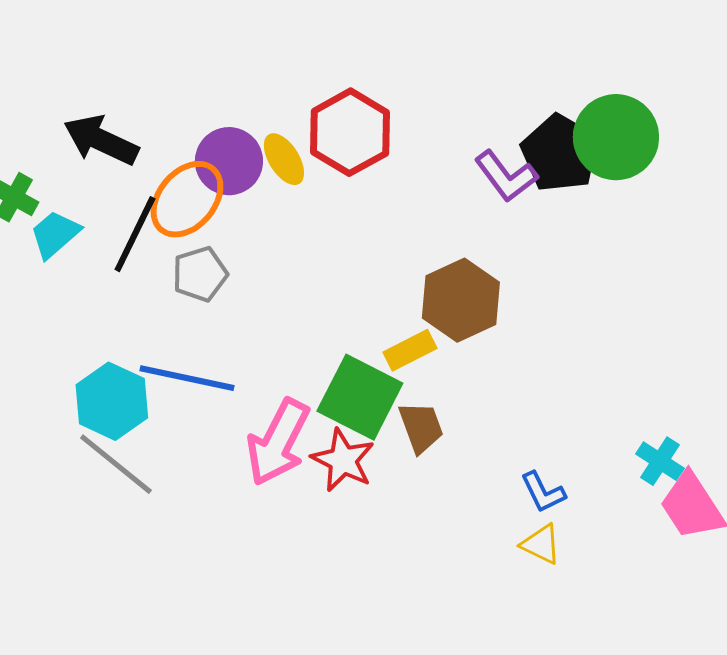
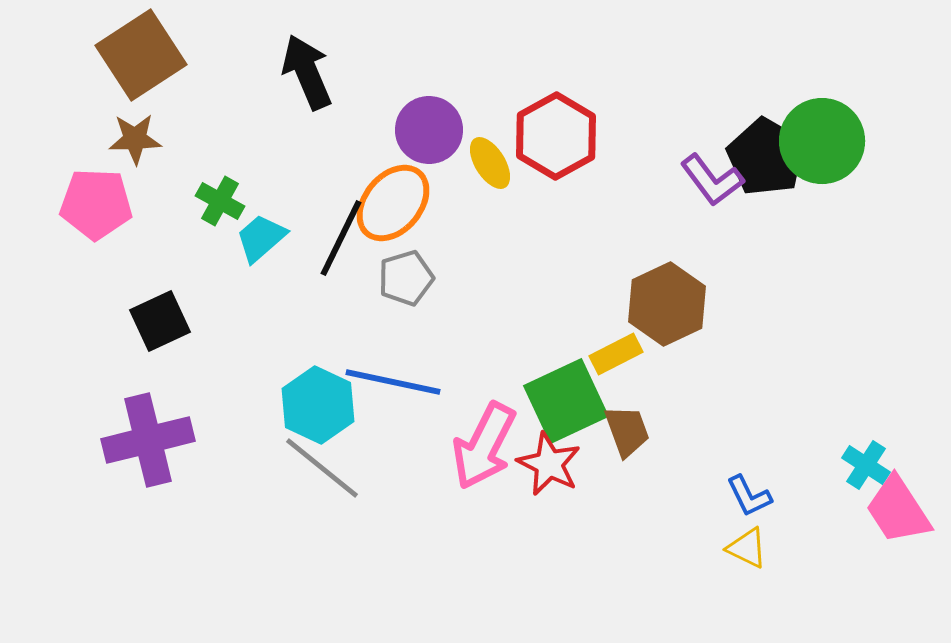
black arrow: (101, 140) -> (307, 72), moved, turned 42
purple circle: (229, 161) -> (429, 130), moved
green square: (360, 397) -> (566, 401), turned 38

